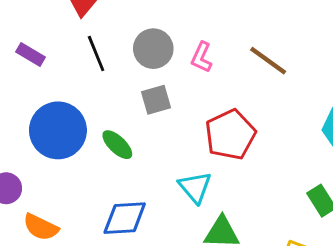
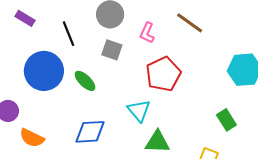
black line: (96, 54) -> (68, 34), moved
pink L-shape: (202, 57) -> (147, 33), moved
gray square: (156, 100) -> (112, 50), turned 35

